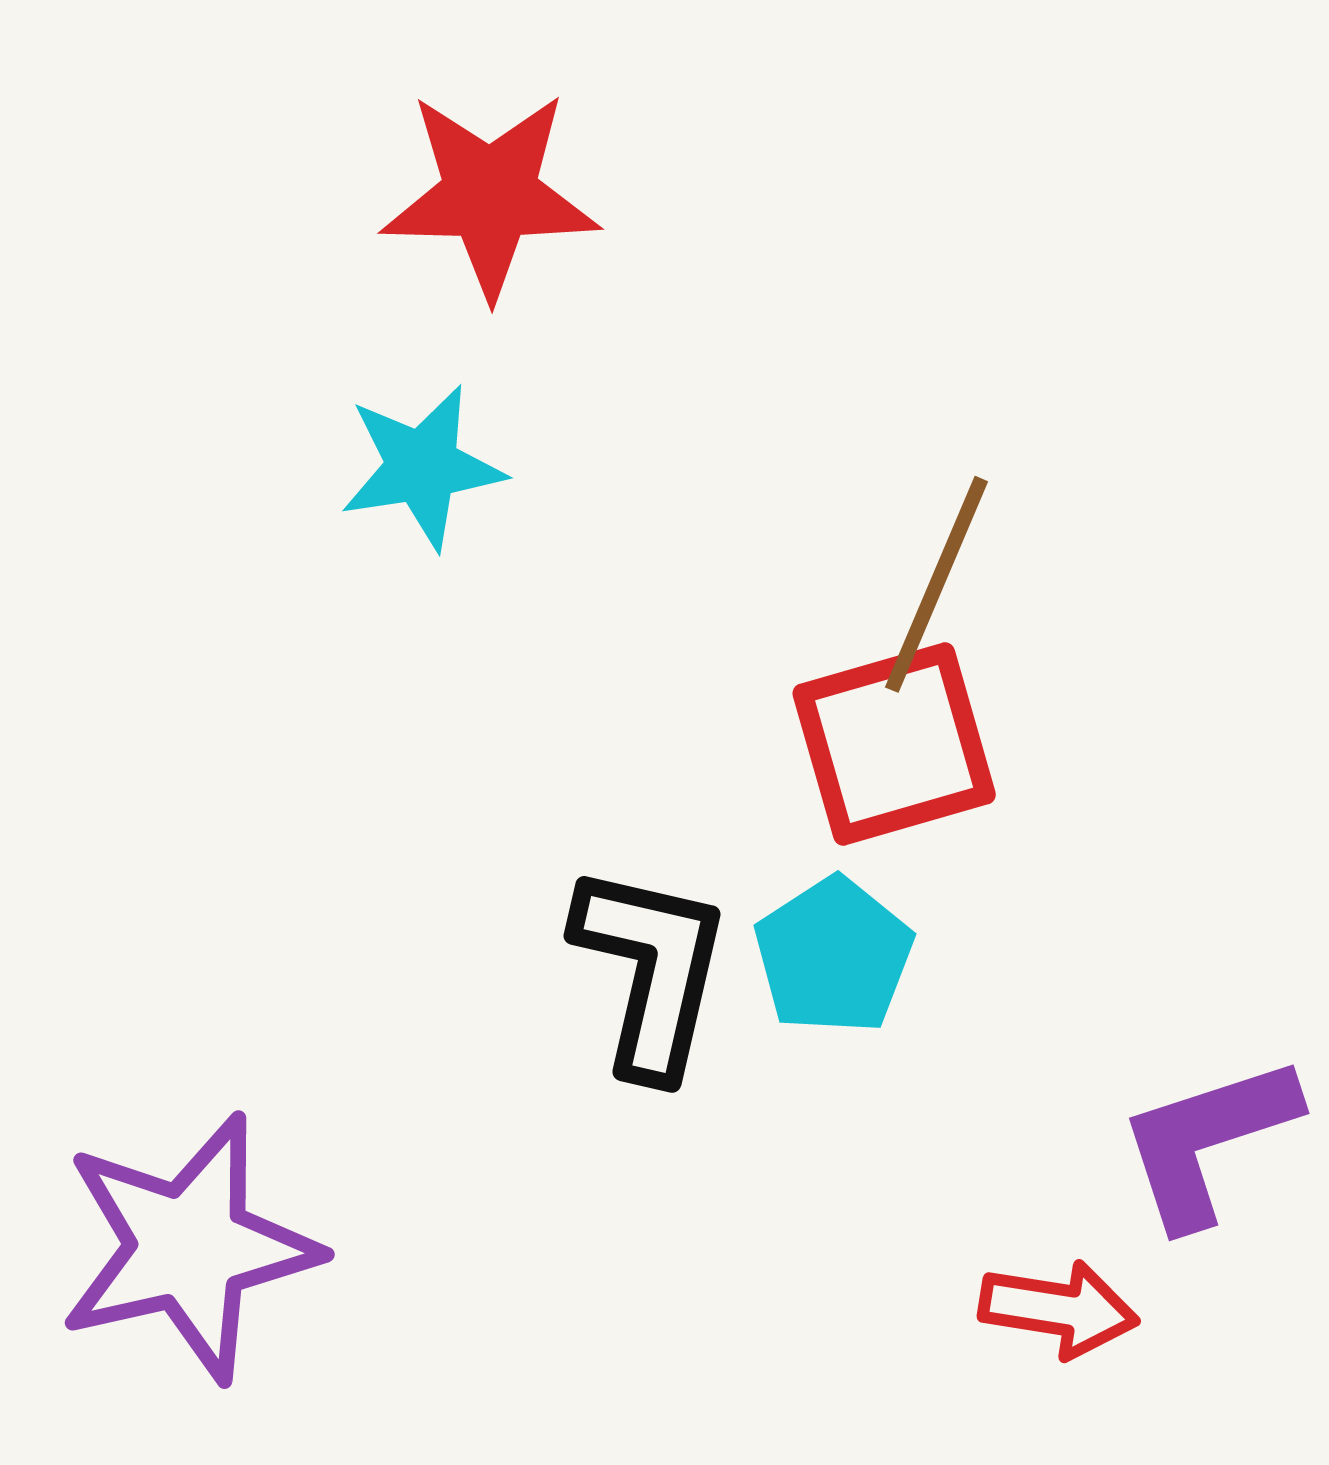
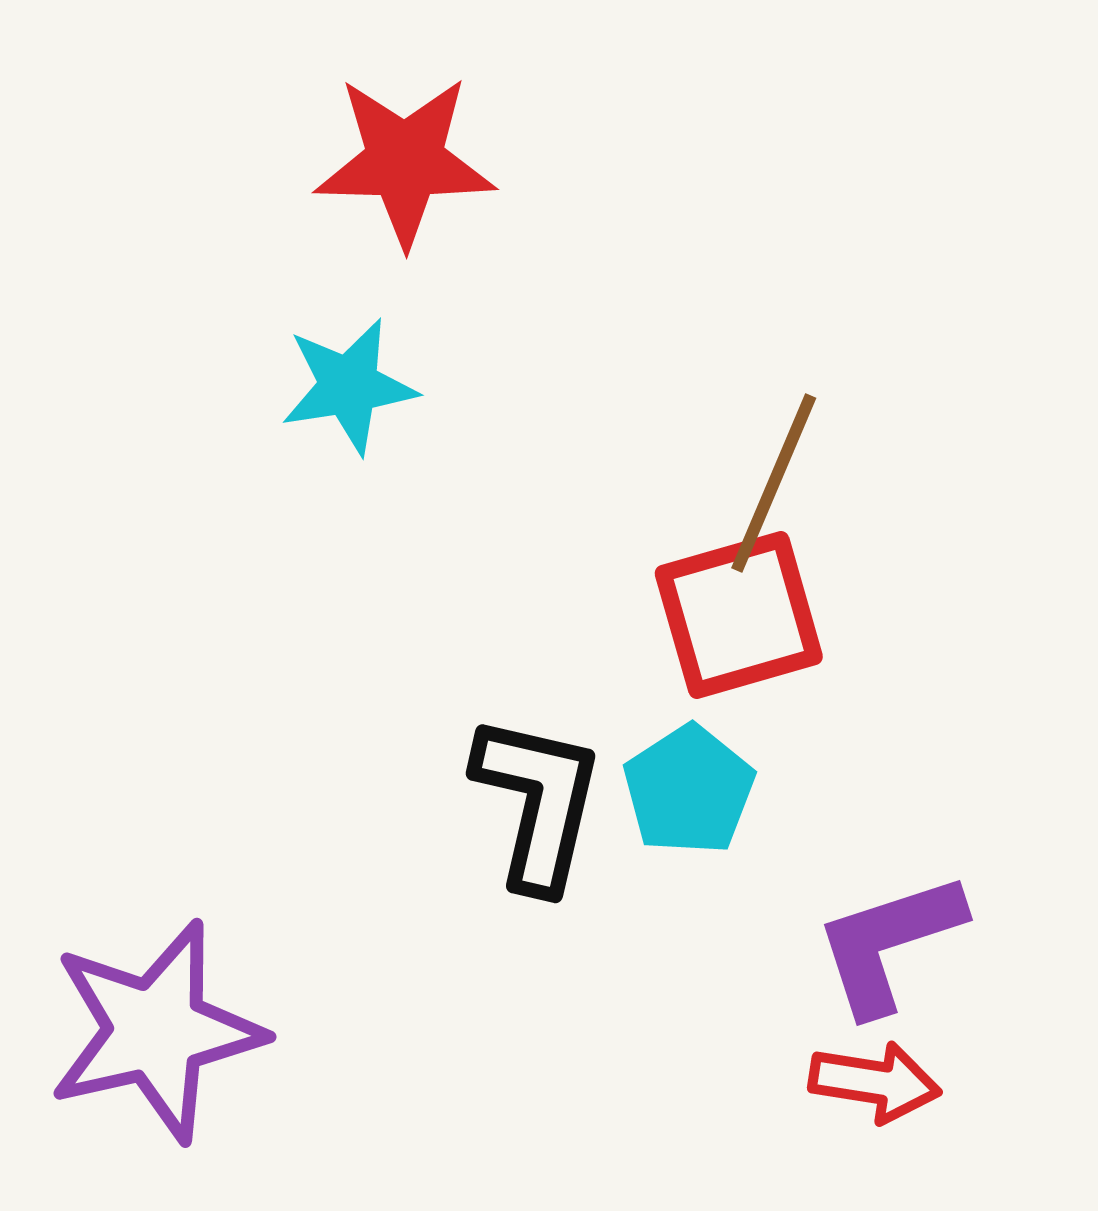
purple L-shape: (1208, 1141) -> (889, 943), moved

